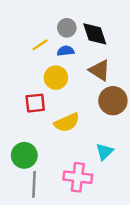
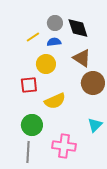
cyan triangle: (104, 152) -> (95, 125), moved
green circle: (24, 155) -> (32, 125), moved

